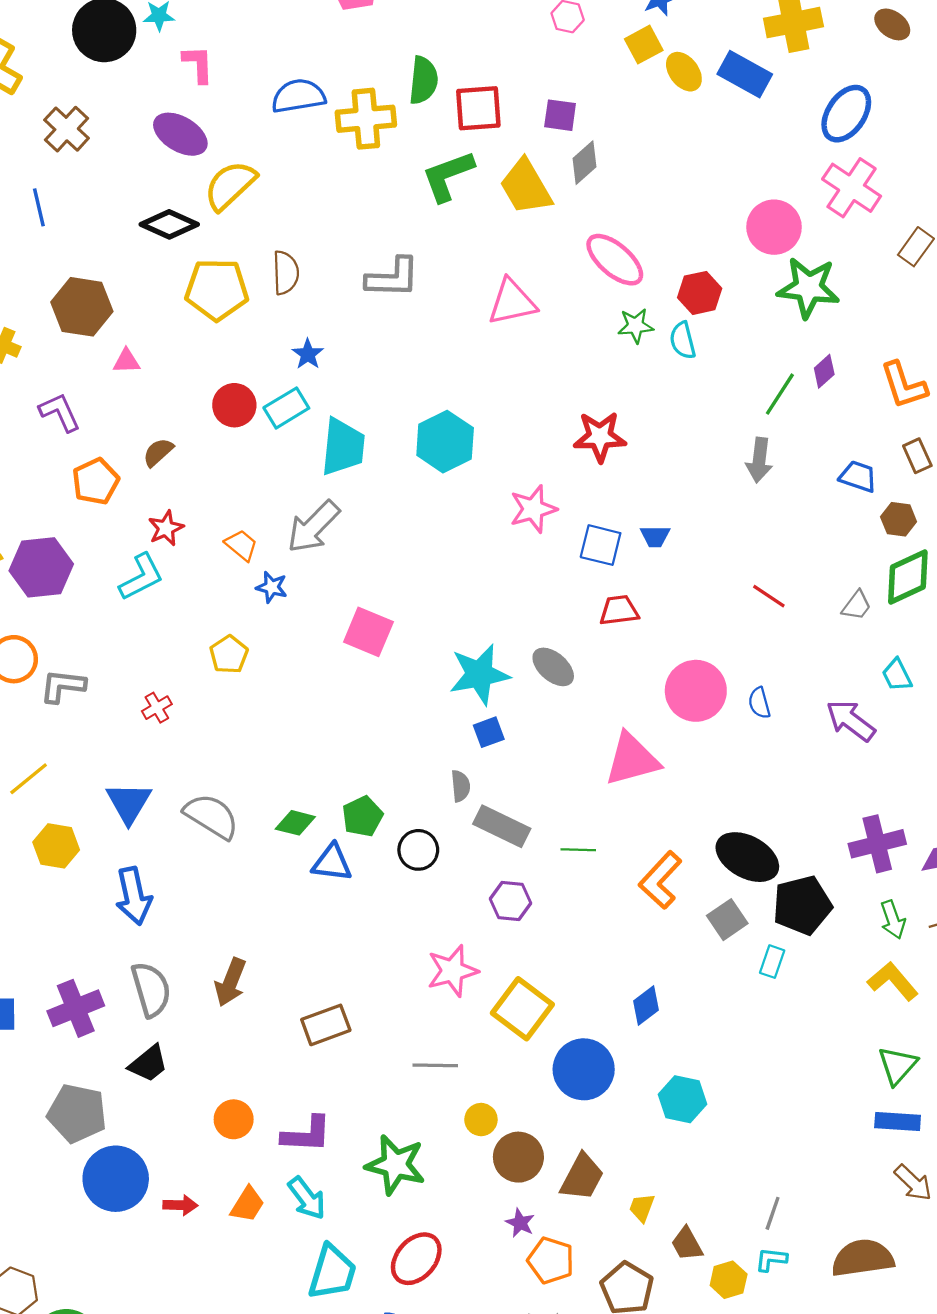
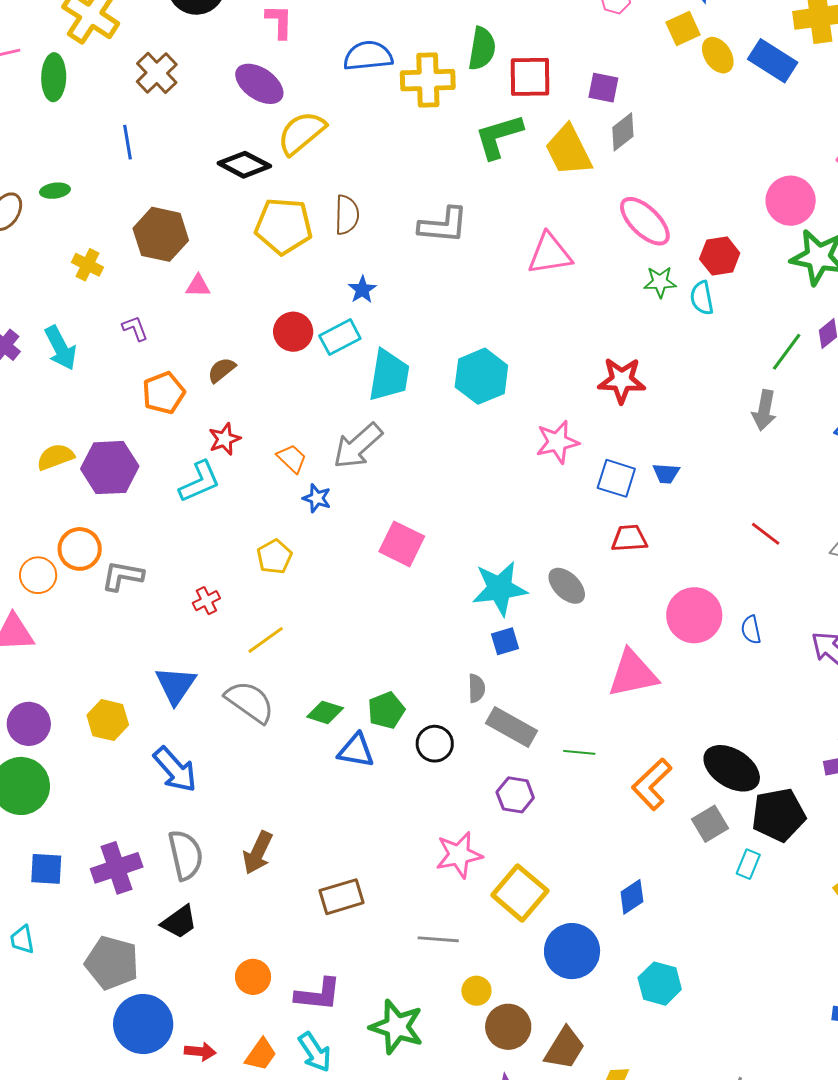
purple L-shape: (60, 412) -> (135, 328), size x0.7
yellow line: (29, 779) -> (266, 640), moved
blue arrow: (134, 896) -> (175, 770), turned -33

